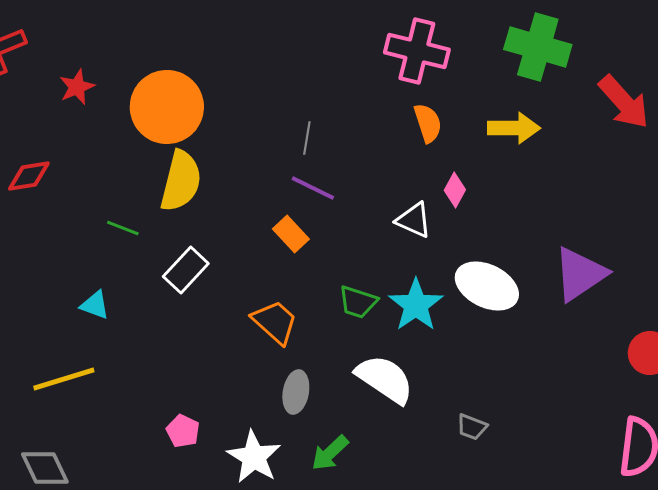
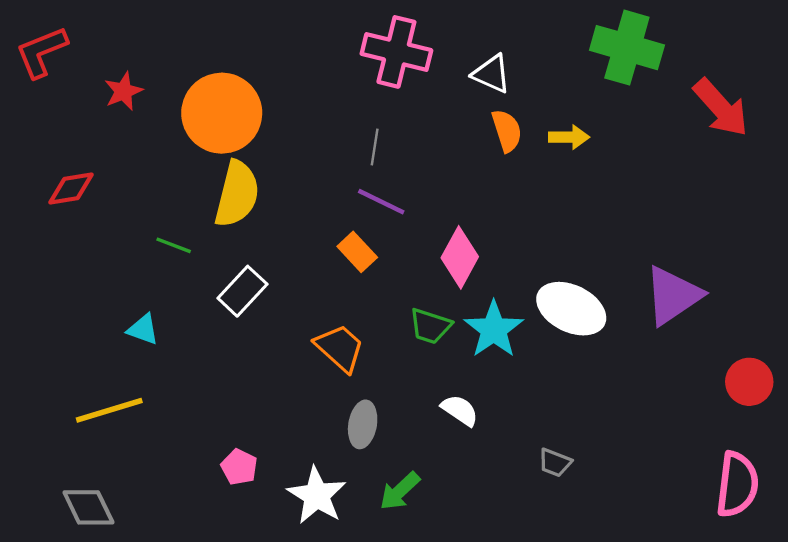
pink cross: (417, 51) -> (396, 52), moved
yellow arrow: (514, 128) -> (569, 137), moved, size x0.7
pink diamond: (455, 190) -> (460, 257), moved, size x1.6
white triangle: (414, 220) -> (491, 74), moved
white semicircle: (385, 379) -> (460, 410), size x0.6

